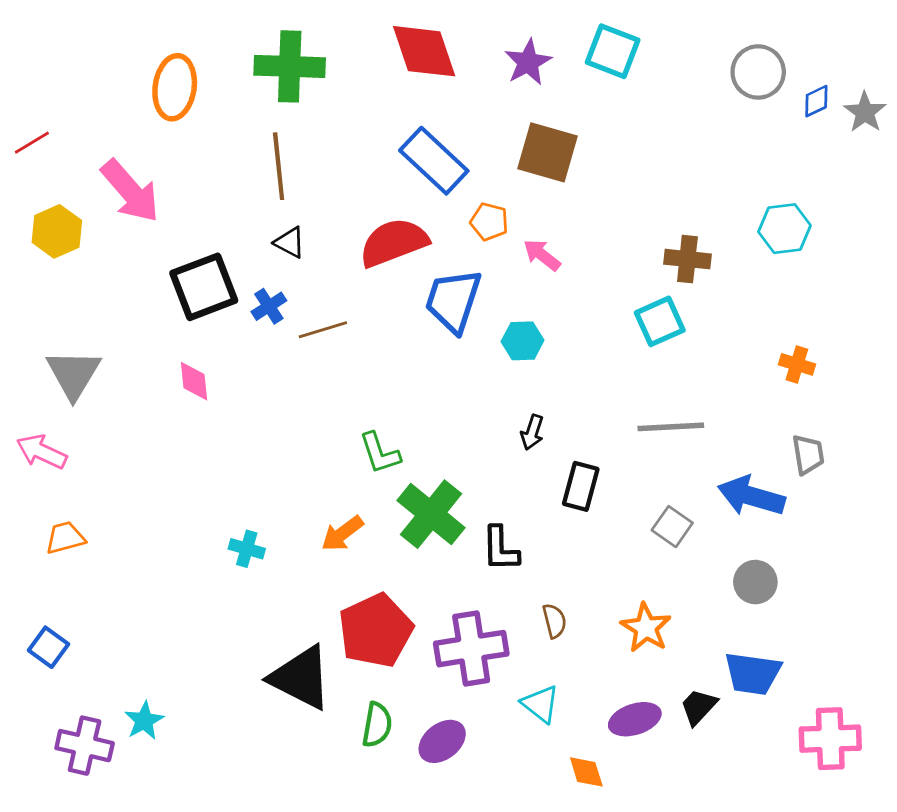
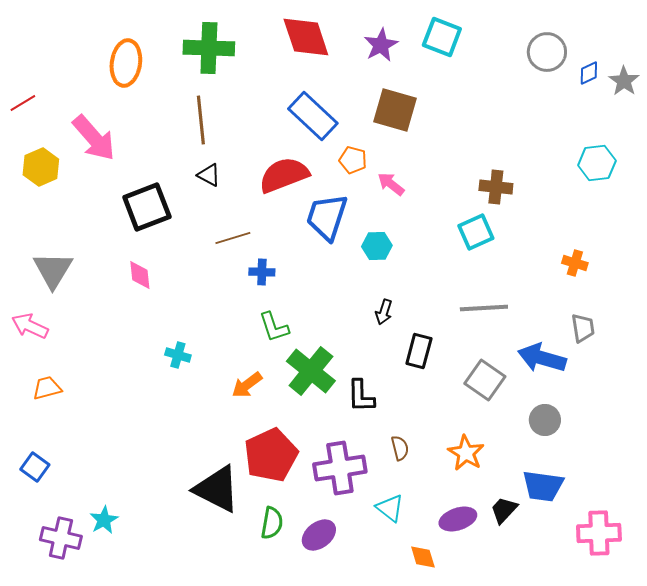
cyan hexagon: (784, 229) -> (597, 163), moved
blue cross: (269, 306) -> (262, 272), moved, turned 35
gray square: (672, 527) -> (485, 380), size x1.4
cyan cross: (247, 549) -> (178, 355), moved

